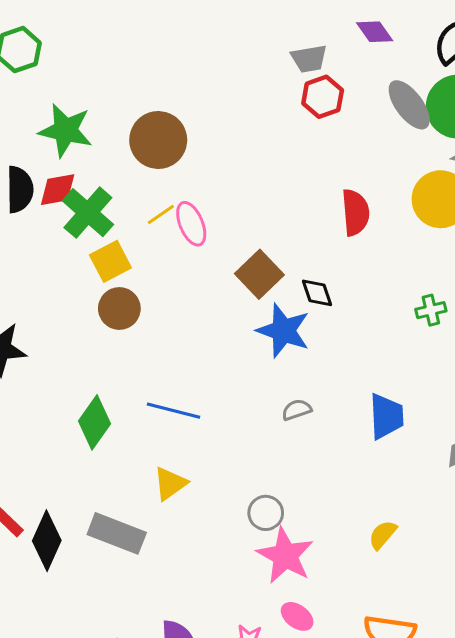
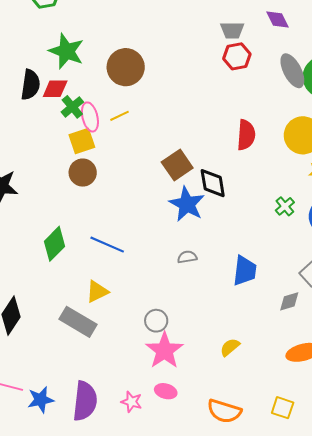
green cross: (88, 213) -> (72, 107), size x0.7
pink ellipse: (191, 224) -> (90, 117), moved
black diamond: (317, 293) -> (213, 183), size x1.4
green cross: (431, 310) -> (285, 206), turned -36
gray rectangle: (117, 533) -> (78, 322), moved
pink ellipse: (297, 616) -> (166, 391), turned -30

